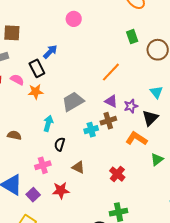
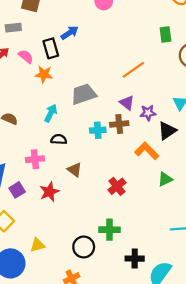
black semicircle: (60, 144) -> (59, 139), turned 64
red star: (61, 190) -> (49, 192), turned -30

